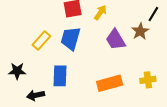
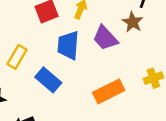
blue trapezoid: (71, 39) -> (68, 45), moved
blue rectangle: (60, 76) -> (48, 80), moved, turned -40

